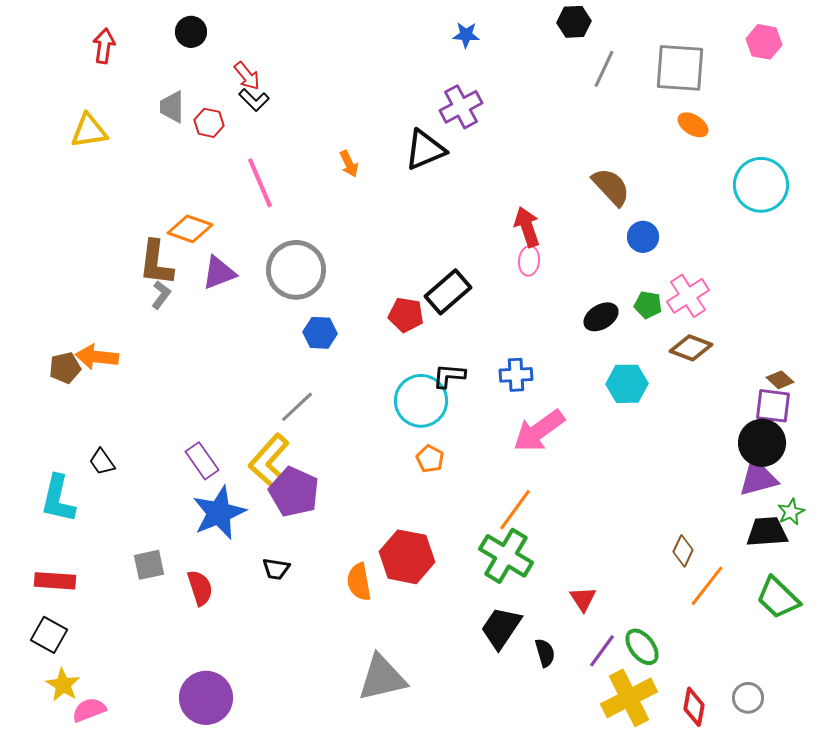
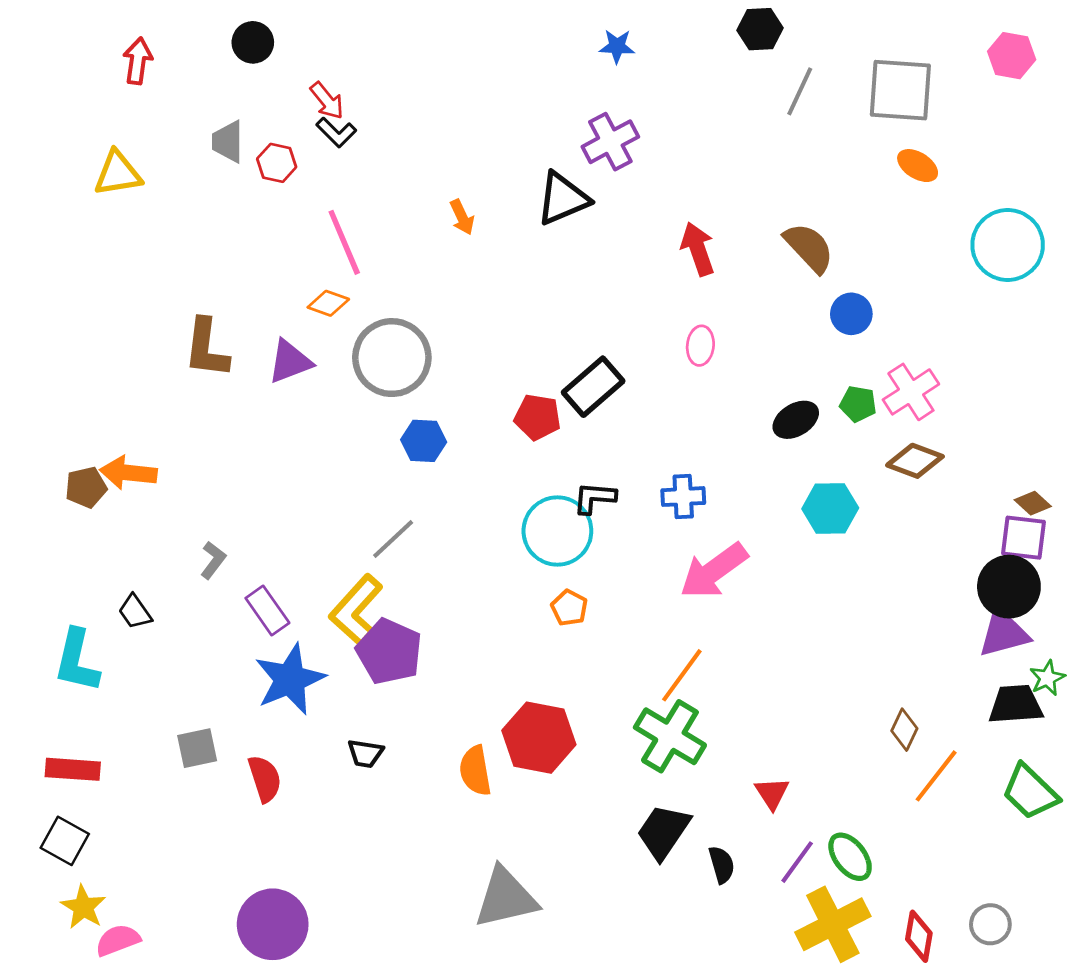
red arrow: (527, 227) -> (698, 249), moved
orange diamond: (190, 229) -> (328, 303), moved, size x0.7
gray L-shape: (161, 295) -> (213, 560), moved

